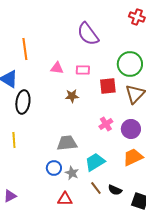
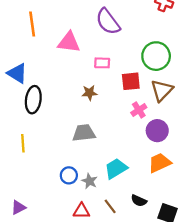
orange line: (25, 49) -> (32, 24), moved
pink triangle: (57, 68) -> (69, 42), moved, size x1.5
pink cross: (106, 124) -> (139, 110), moved
gray trapezoid: (67, 143) -> (84, 133), moved
brown line: (96, 188) -> (110, 206), moved

